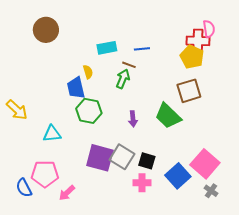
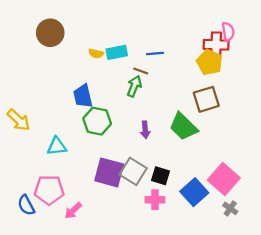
yellow semicircle: (88, 72) -> (96, 53), moved, turned 120

